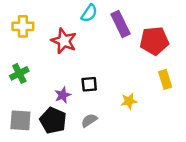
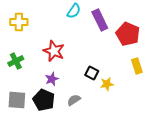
red star: (64, 41) -> (54, 51), moved
red pentagon: (154, 41) -> (128, 34), turned 30
black square: (89, 84) -> (92, 73), moved, turned 32

